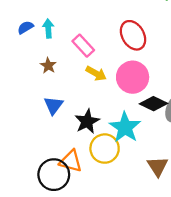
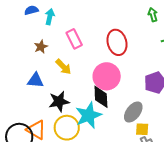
yellow arrow: (96, 73) -> (63, 67), moved
black diamond: (154, 104) -> (101, 97), moved, turned 45
blue triangle: (53, 105) -> (36, 80), turned 42

